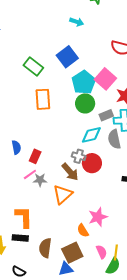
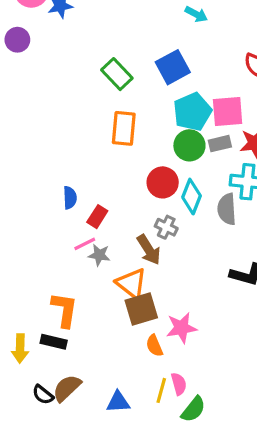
pink square: (105, 79) -> (228, 111), turned 35
gray rectangle: (106, 115) -> (220, 144), moved
cyan diamond: (91, 135) -> (192, 197), turned -65
red circle: (92, 163) -> (163, 182), moved
orange triangle: (63, 194) -> (131, 283), turned -50
brown semicircle: (45, 248) -> (67, 388), moved, turned 30
yellow line: (116, 252) -> (161, 390), moved
brown square: (72, 253) -> (141, 309), moved

